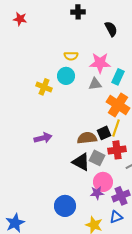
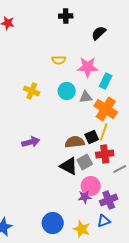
black semicircle: (111, 29) -> (99, 33), turned -105
cyan circle: (66, 76) -> (67, 91), moved
gray triangle: (95, 84) -> (86, 97), moved
gray square: (97, 158) -> (85, 162), turned 35
blue circle: (65, 206) -> (53, 223), moved

